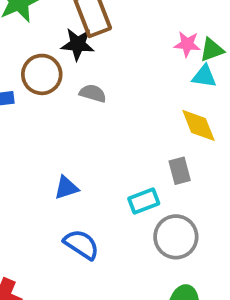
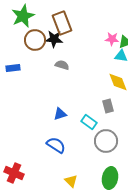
brown circle: (42, 74) -> (35, 40), moved
blue triangle: (66, 188) -> (60, 114), moved
cyan rectangle: (144, 201) -> (89, 122), turned 56

